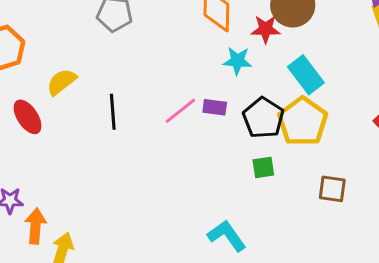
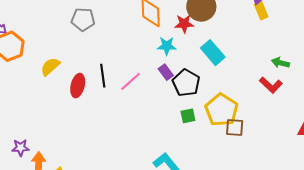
purple rectangle: (215, 107) -> (166, 72), moved, turned 49
black line: (113, 112) -> (103, 76), moved
red ellipse: (28, 117) -> (78, 86), moved, turned 50
yellow pentagon: (303, 122) -> (222, 110), moved

